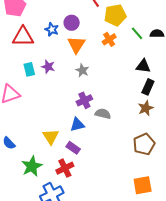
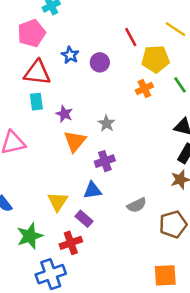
blue star: (52, 29) -> (70, 55), moved
orange triangle: (76, 45) -> (75, 141), moved
cyan rectangle: (29, 69) -> (36, 102), moved
gray semicircle: (103, 114) -> (137, 205), moved, turned 133

